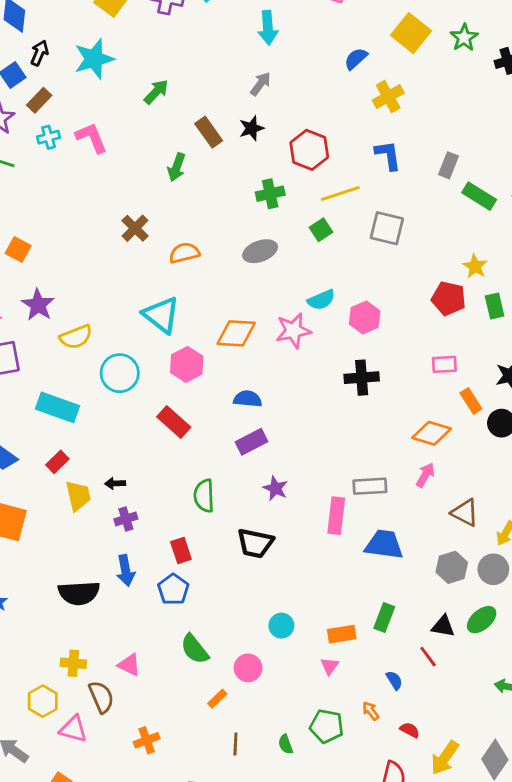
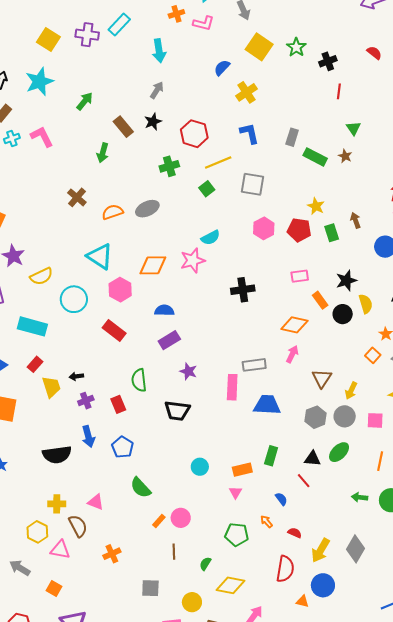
gray ellipse: (260, 251) -> (147, 209), moved
pink hexagon: (365, 317) -> (264, 228), moved
brown triangle: (465, 513) -> (322, 378), turned 40
red rectangle: (181, 551) -> (118, 404), moved
pink circle: (248, 668) -> (181, 518), moved
green semicircle: (286, 744) -> (205, 564), moved, turned 56

